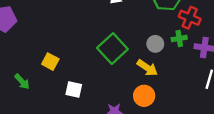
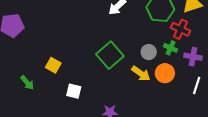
green cross: (179, 39) -> (171, 48), turned 32
orange circle: (144, 96) -> (165, 73), moved

